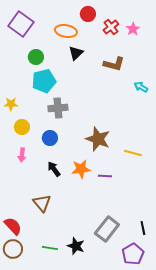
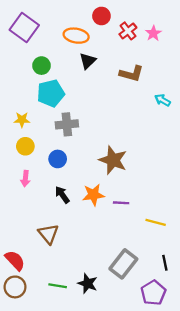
yellow star: (11, 104) -> (22, 120), moved
yellow line: (133, 153) -> (156, 222), moved

